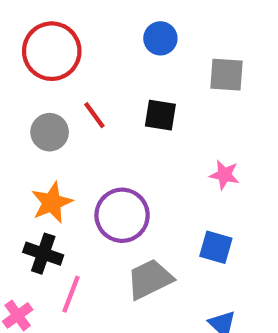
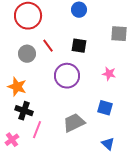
gray square: (226, 75) -> (119, 34), moved
orange star: (52, 202) -> (17, 87), moved, turned -30
purple circle: (122, 215) -> (67, 76), moved

